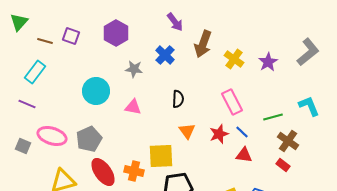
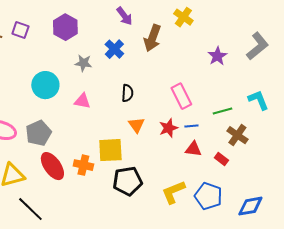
yellow cross: (234, 59) -> (183, 17), moved
blue line: (242, 132) -> (191, 126), turned -48
red rectangle: (283, 165) -> (221, 159), moved

